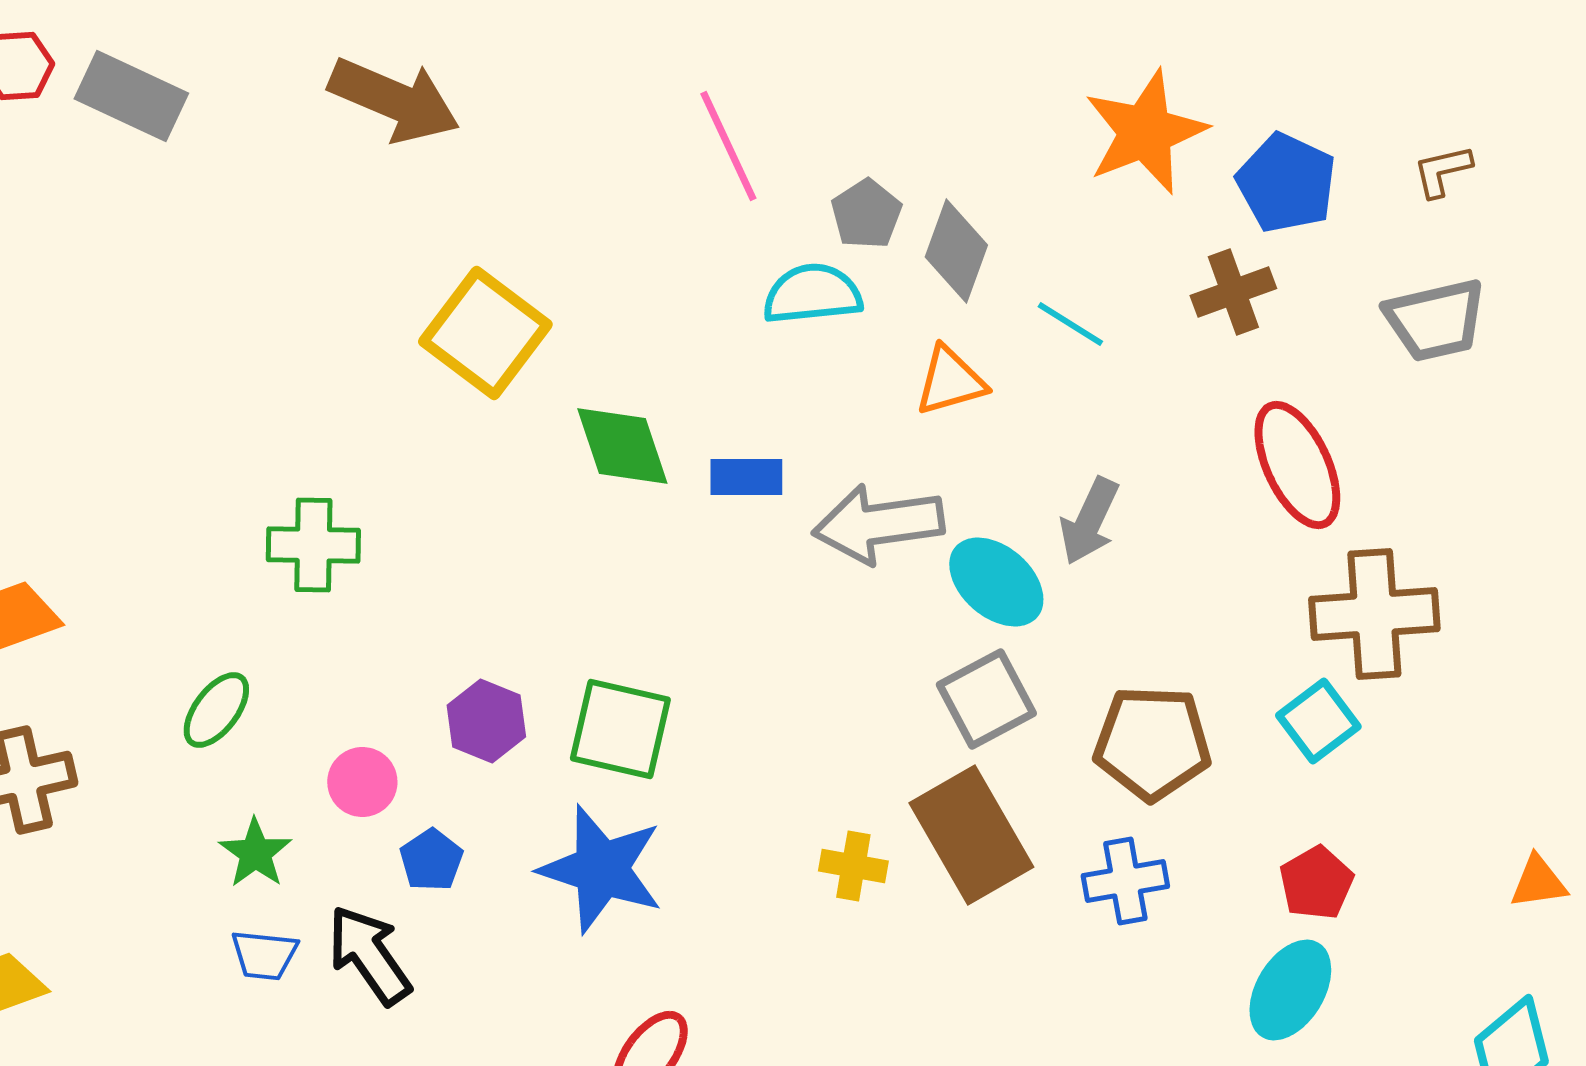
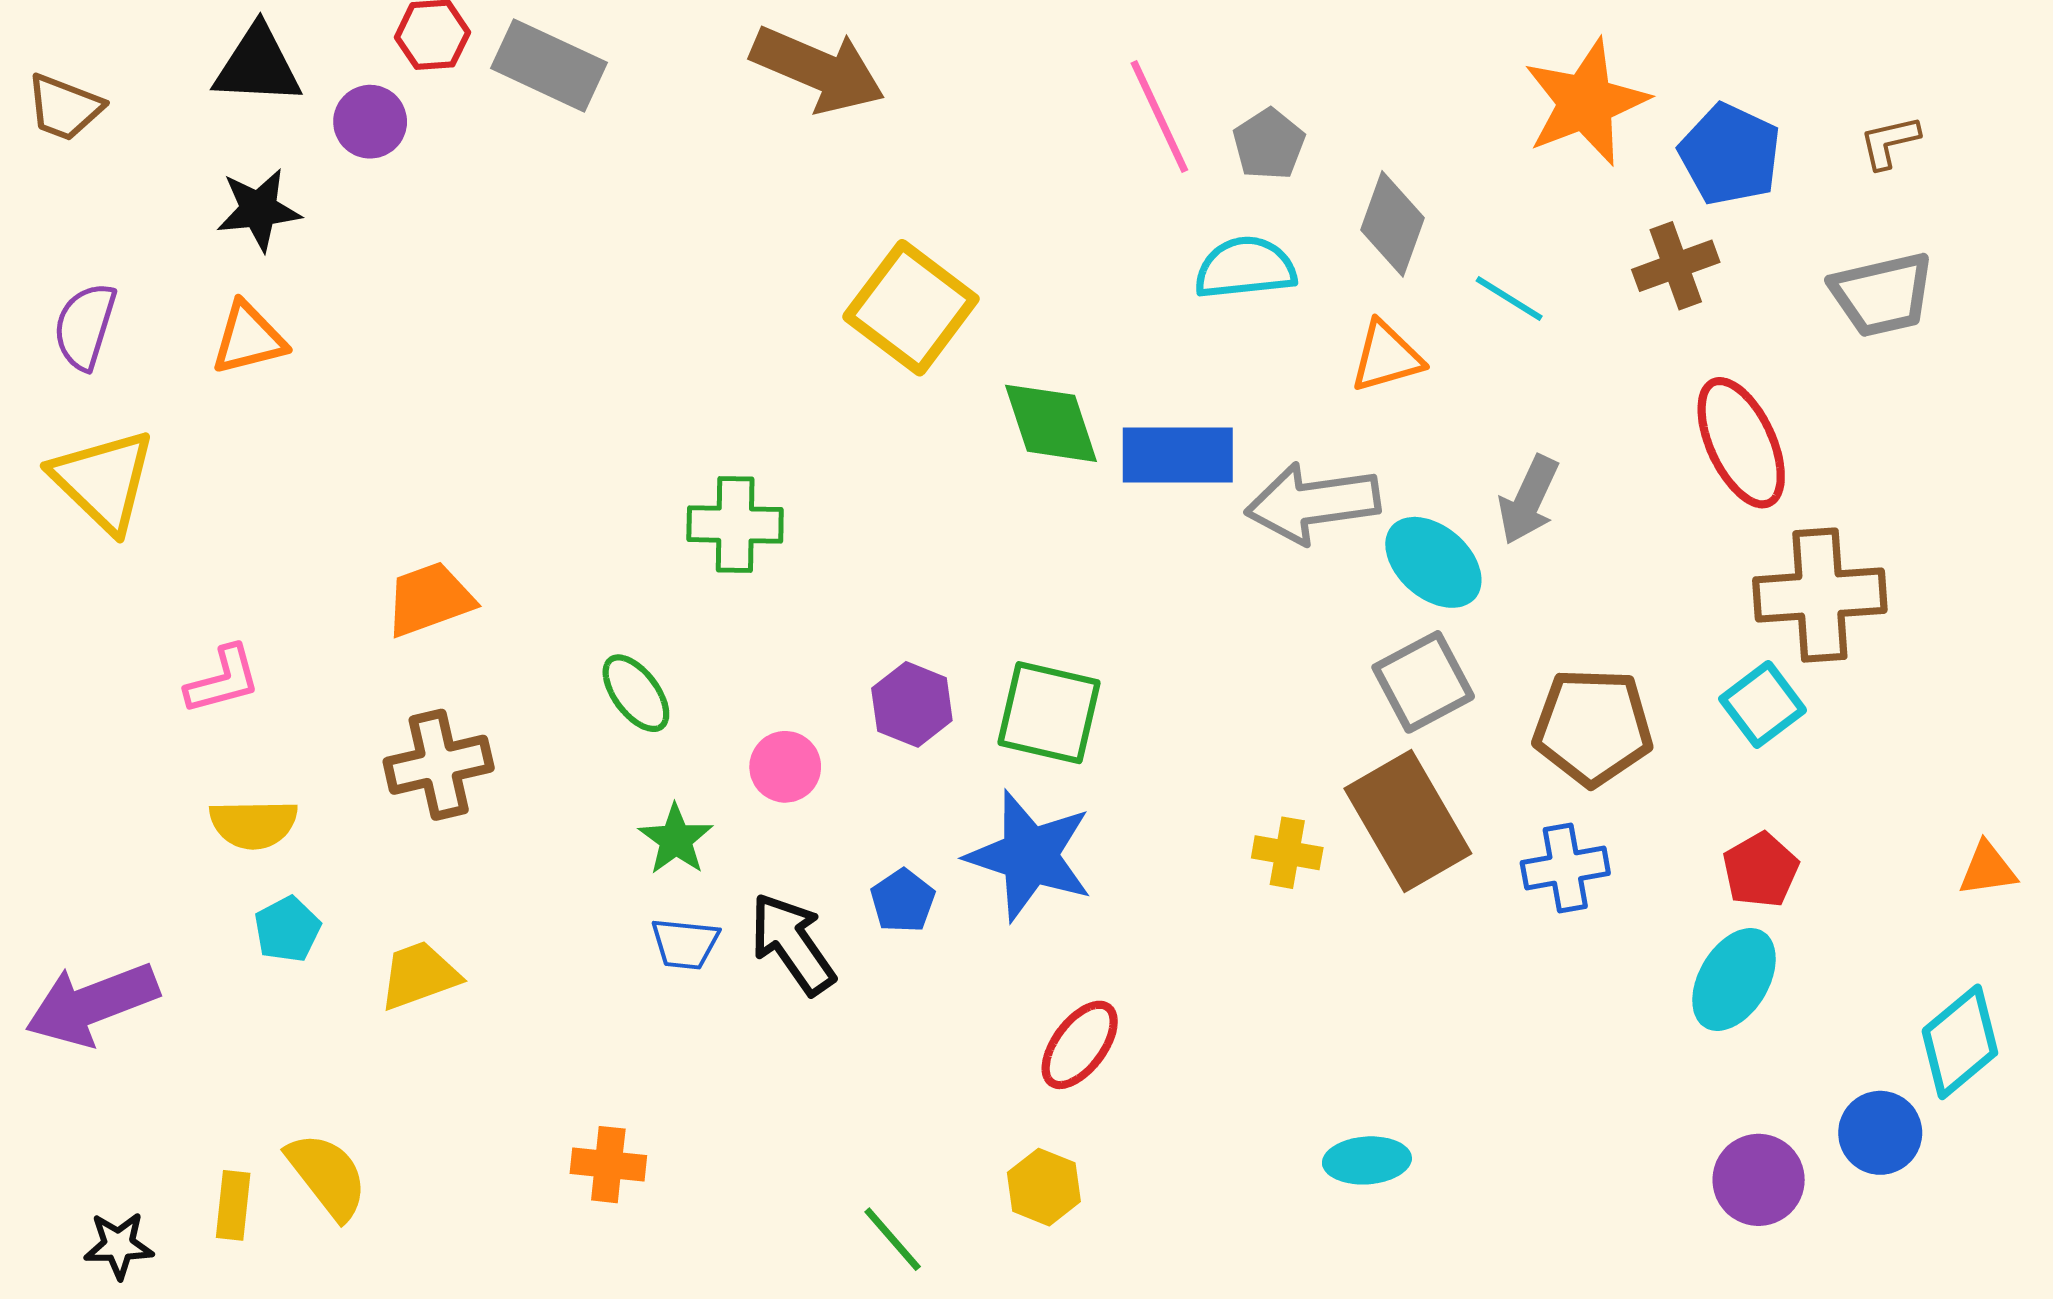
gray pentagon: (866, 214) -> (1269, 144), moved
blue rectangle: (746, 477) -> (1178, 455), size x1.5
green ellipse: (216, 710) -> (636, 693), turned -74
blue pentagon: (431, 860) -> (903, 901), moved

